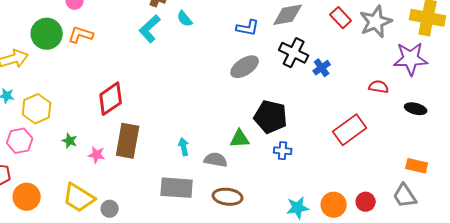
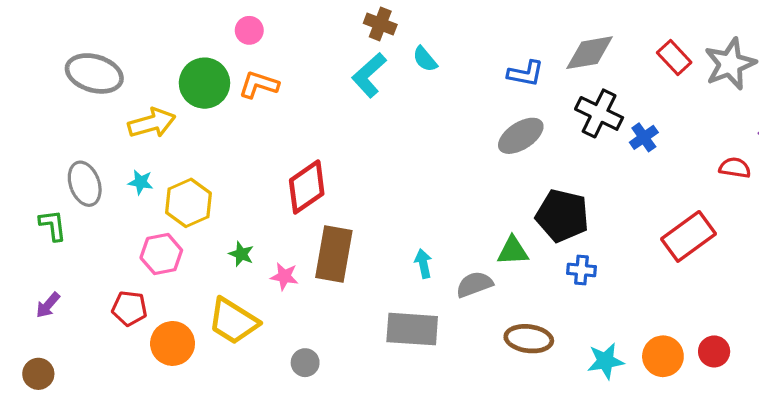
gray semicircle: (216, 160) -> (474, 284), turned -30
brown ellipse: (228, 197) -> (529, 339), moved
yellow trapezoid: (79, 198) -> (233, 321), moved

